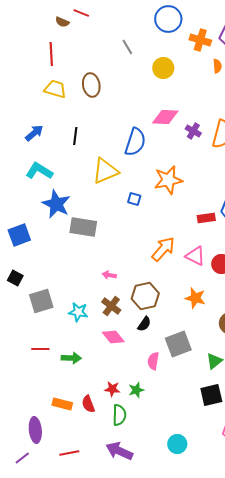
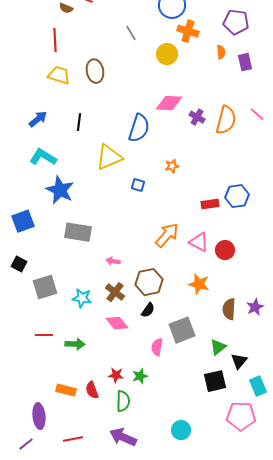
orange cross: (200, 40) -> (188, 31), moved
orange star: (168, 180) -> (172, 166), size x0.5
gray rectangle: (83, 227) -> (78, 232), moved

